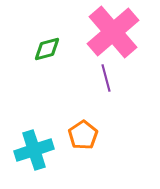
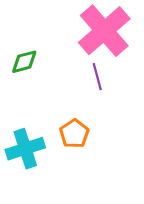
green diamond: (47, 49) -> (24, 62), moved

